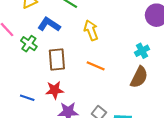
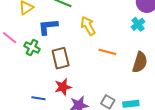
blue L-shape: (49, 25) -> (48, 27), turned -30
cyan cross: (142, 51) -> (138, 24), moved
orange line: (96, 66) -> (107, 52), moved

